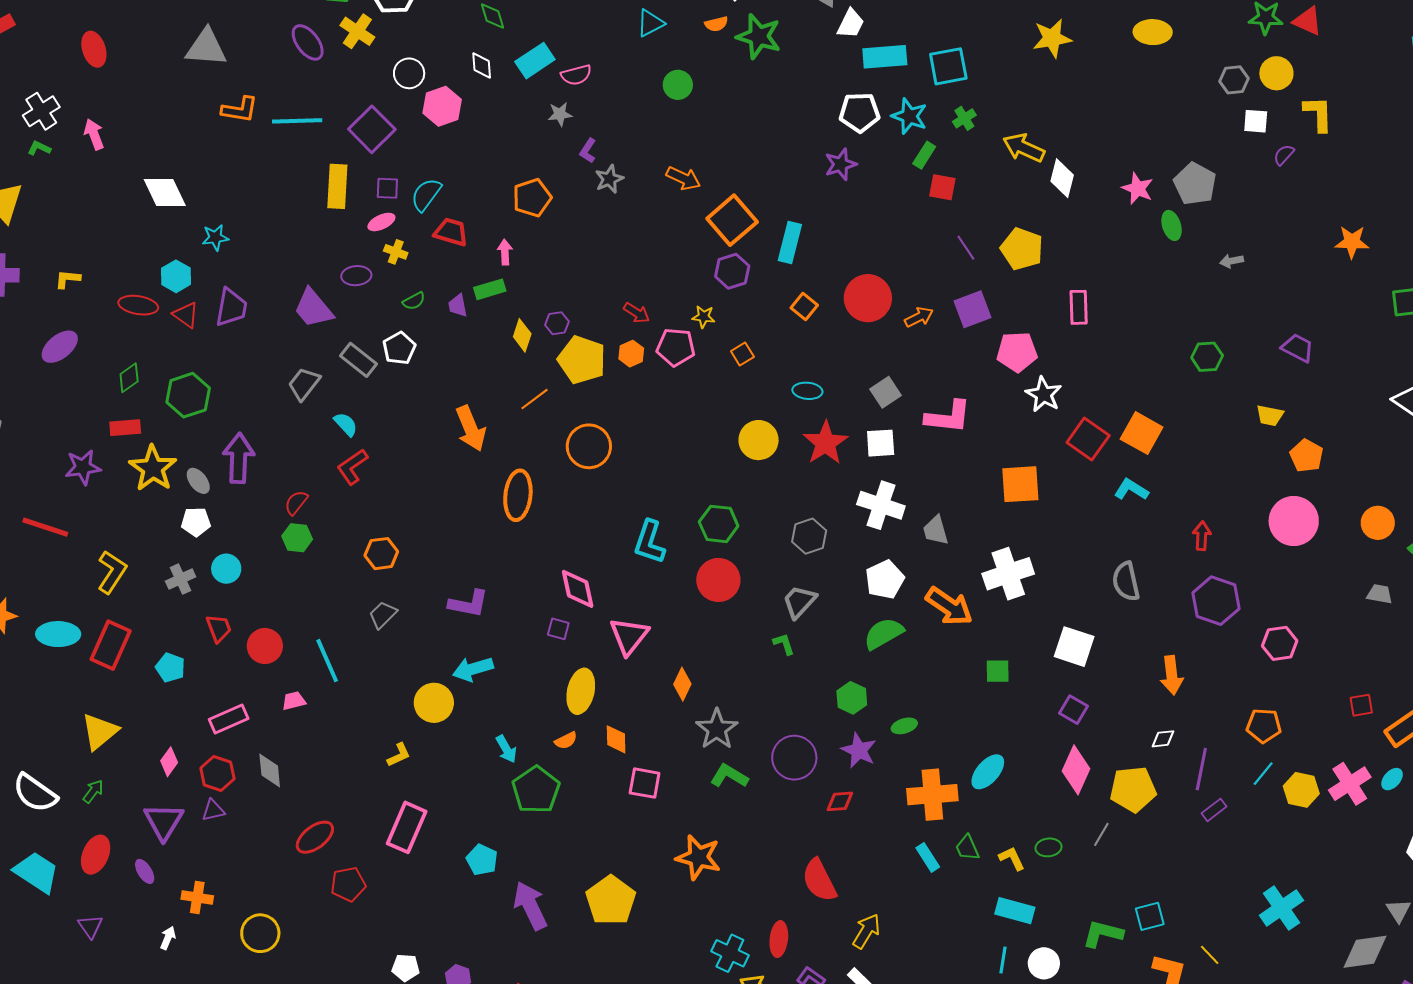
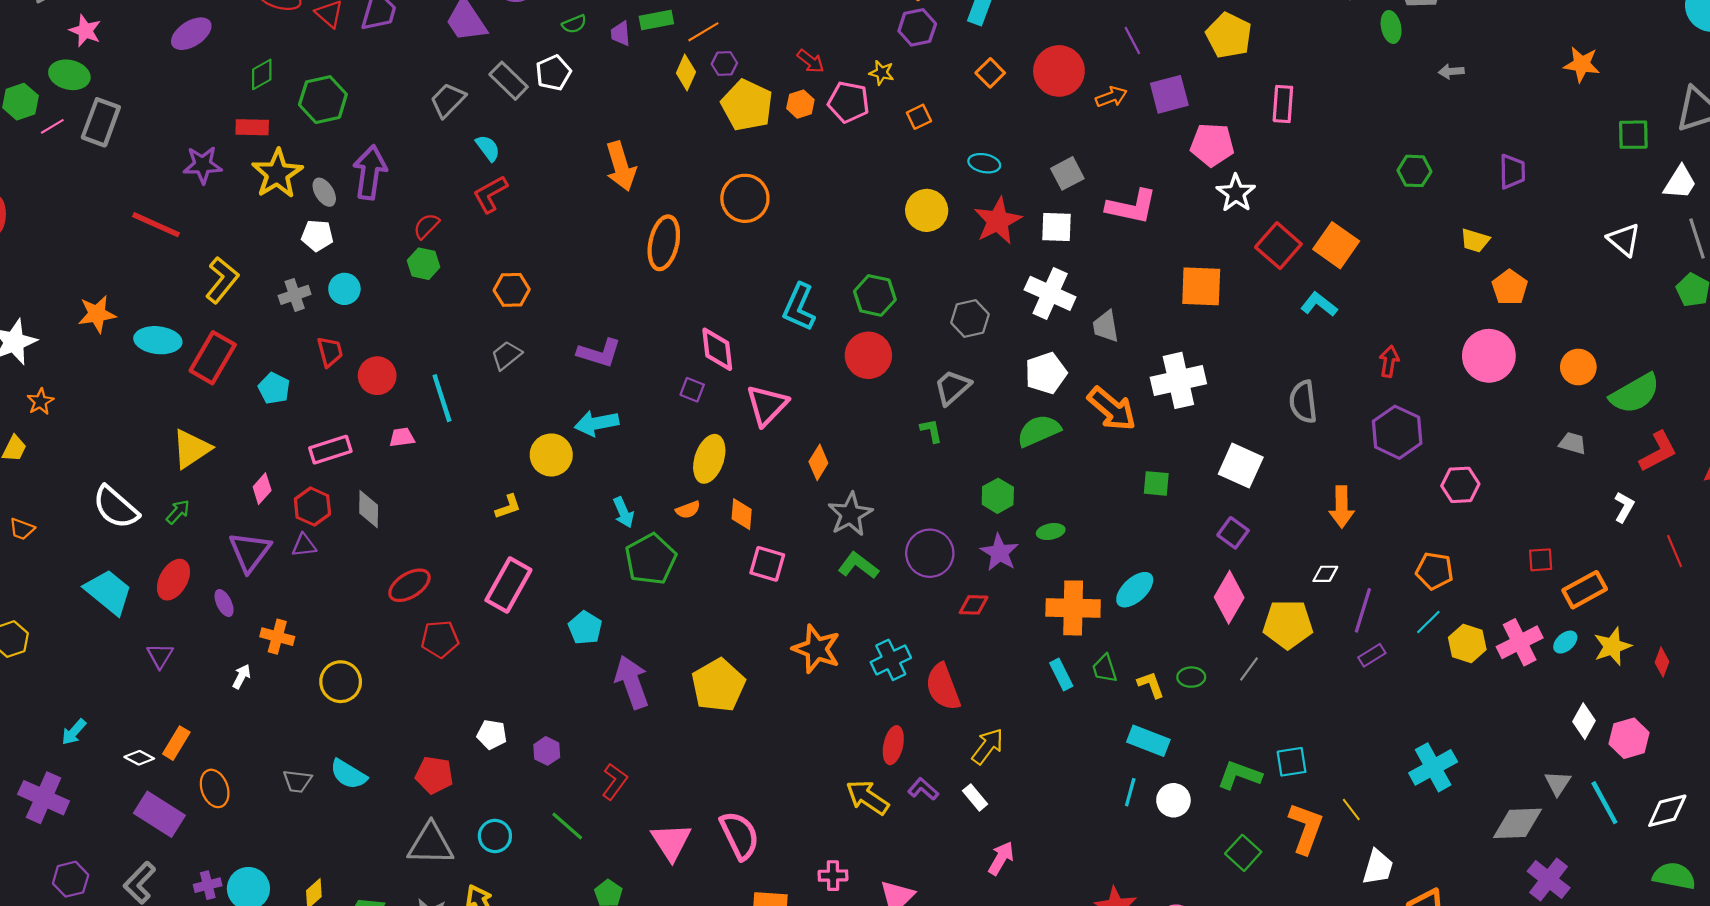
purple line: (966, 248) -> (1132, 40), moved
purple trapezoid: (1298, 348) -> (1512, 172), turned 56
orange line: (534, 399) -> (703, 32), moved
cyan cross: (730, 953) -> (891, 660), moved, turned 33

